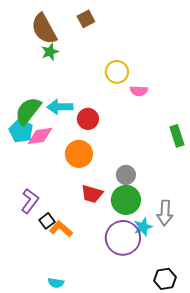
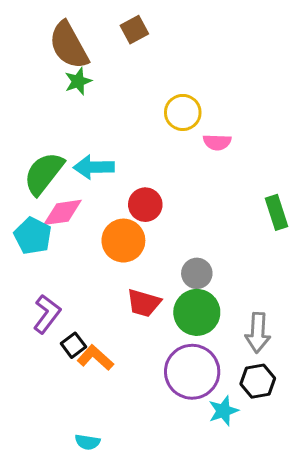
red circle: (88, 119) -> (145, 205), moved
cyan pentagon: (21, 131) -> (33, 236), moved
cyan star: (143, 227) -> (223, 411), moved
black hexagon: (165, 279) -> (258, 381), moved

